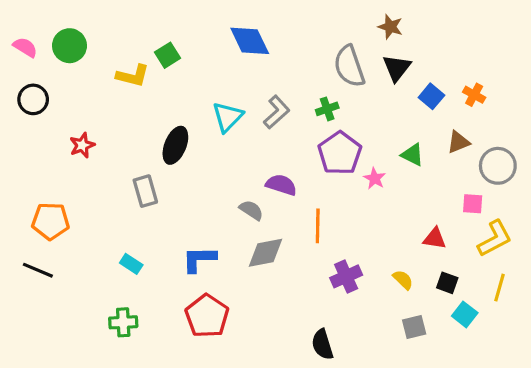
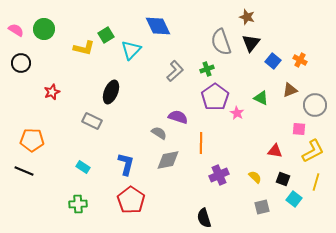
cyan triangle: (228, 117) -> (131, 50), moved
gray rectangle: (145, 191) -> (92, 121), turned -48
blue L-shape: (199, 259) -> (126, 164), turned 105

